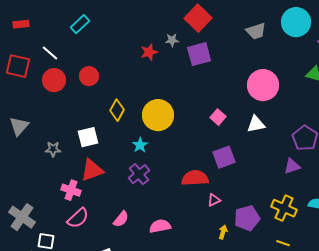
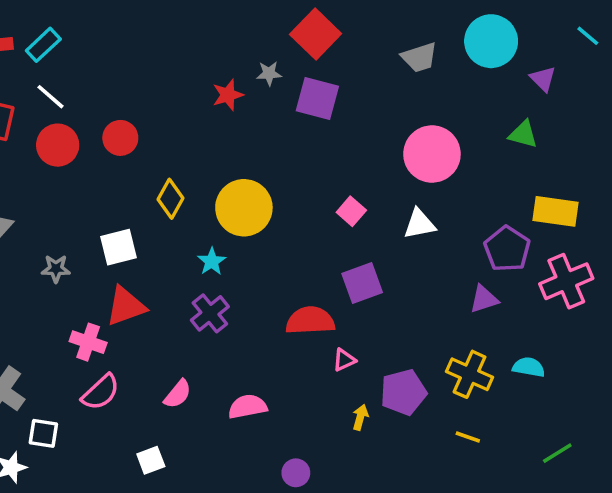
cyan rectangle: (80, 24) -> (43, 45), moved
purple square: (199, 54) -> (317, 99), turned 30

